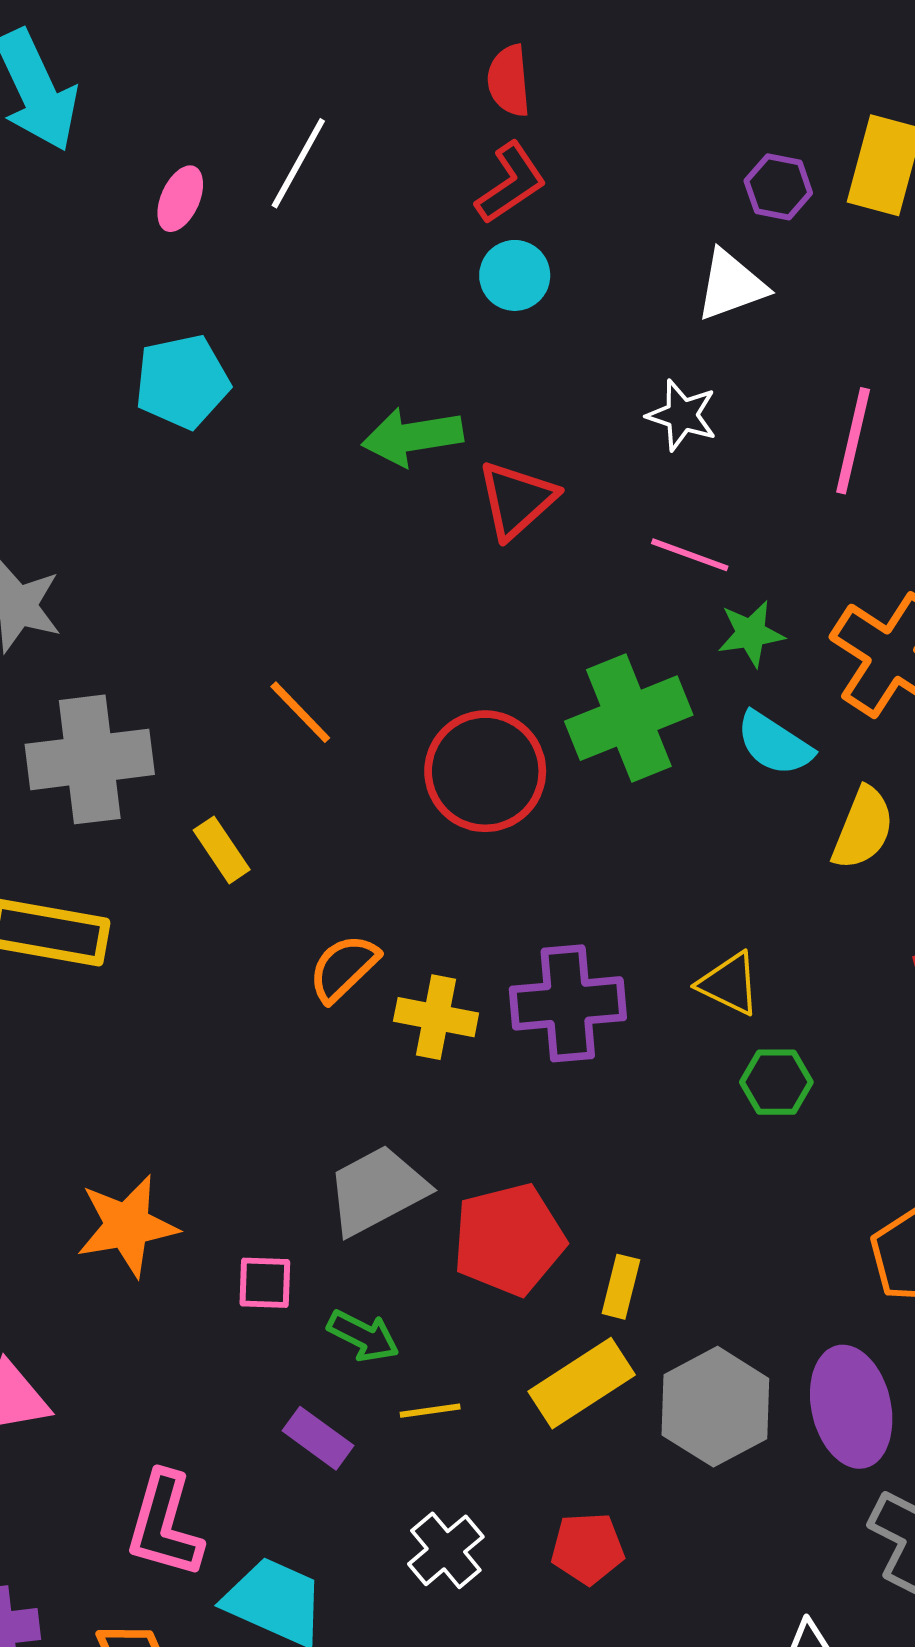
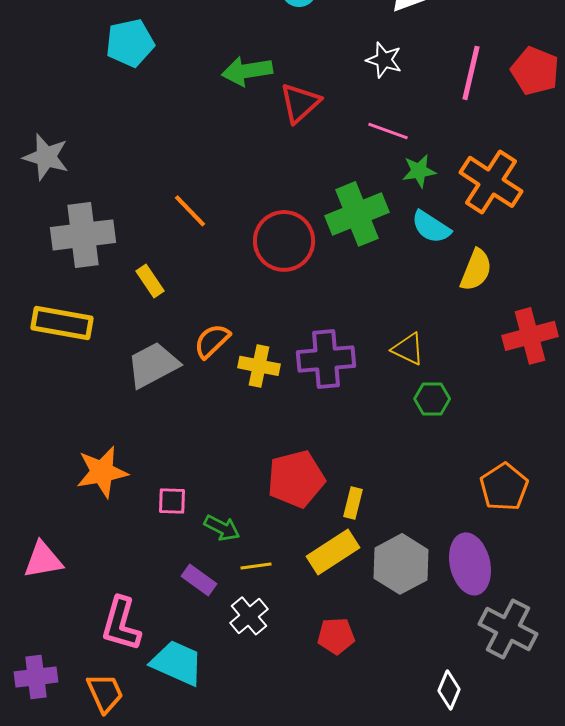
gray trapezoid: (377, 1190) -> (153, 365), moved
white cross: (446, 1550) -> (249, 616), moved

